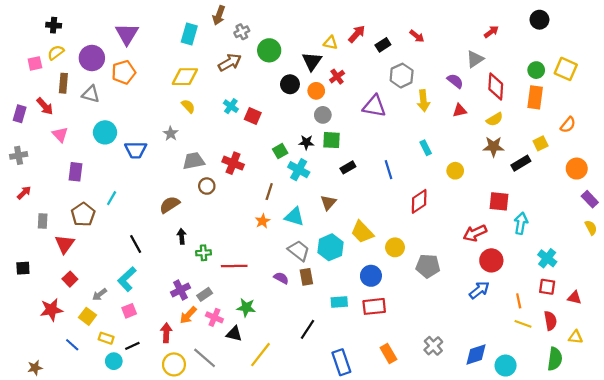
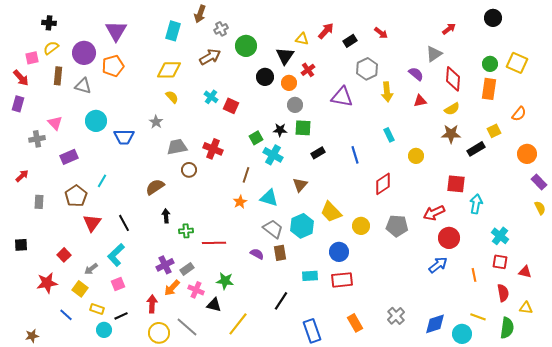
red arrow: (45, 106) -> (21, 78), moved
gray cross: (19, 155) -> (37, 139), moved
purple rectangle: (75, 172) -> (69, 157), turned 60
red triangle: (65, 244) -> (92, 223), moved
gray pentagon: (428, 266) -> (397, 226), moved
yellow line: (523, 324) -> (478, 317), moved

